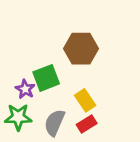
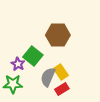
green square: (46, 78) -> (33, 56), turned -30
gray semicircle: (54, 123) -> (48, 77), moved

